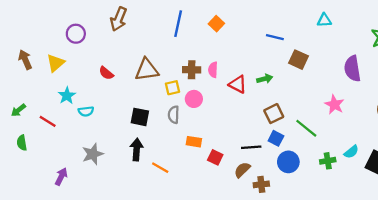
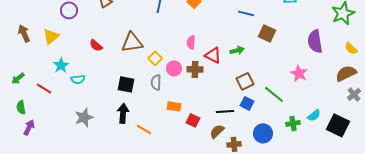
brown cross: (192, 70) -> (195, 69), moved
yellow square: (173, 88) -> (155, 58), turned -32
blue circle: (288, 162) -> (263, 133), moved
purple arrow: (61, 177) -> (29, 127), moved

